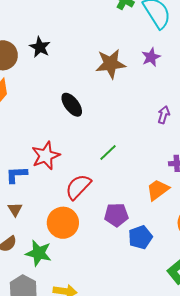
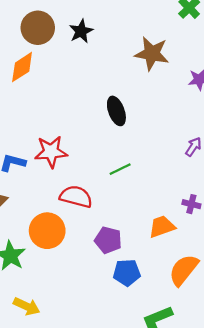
brown star: (111, 64) -> (152, 54), moved
black ellipse: (72, 105) -> (116, 111), moved
red semicircle: (78, 187) -> (76, 197), turned 44

